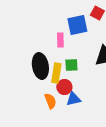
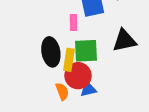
green square: (71, 65) -> (86, 51), size x1.6
red circle: (64, 87) -> (78, 76), size x1.5

